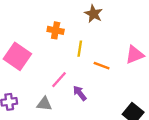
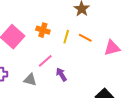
orange cross: (56, 30) -> (43, 30), moved
orange line: (102, 66) -> (85, 38), moved

